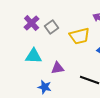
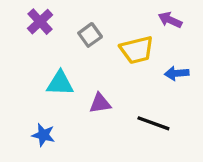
purple cross: (32, 23) -> (40, 22), moved
blue star: (45, 87) -> (43, 135), moved

